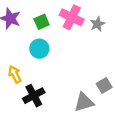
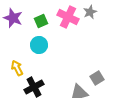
gray star: (97, 24) -> (90, 12), moved

